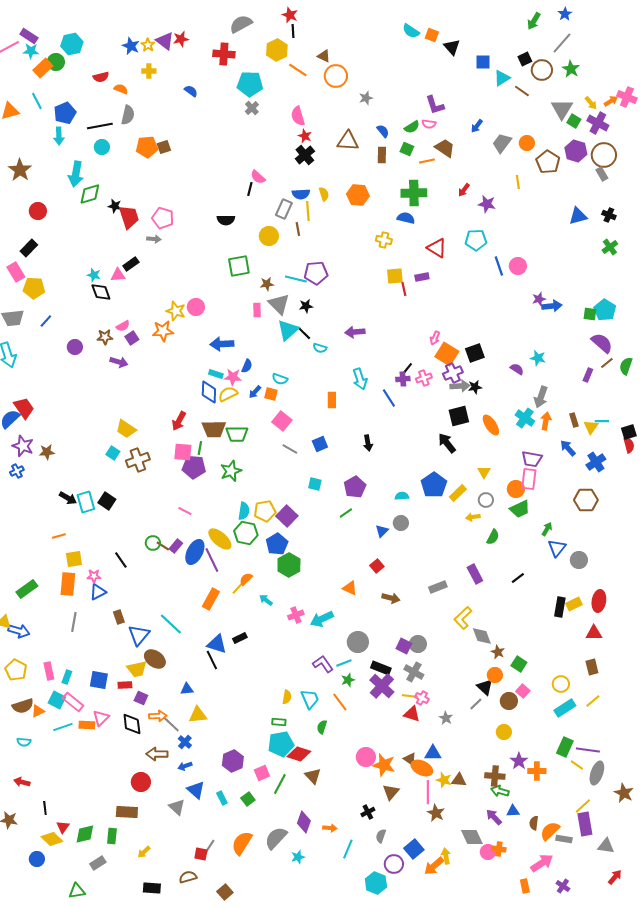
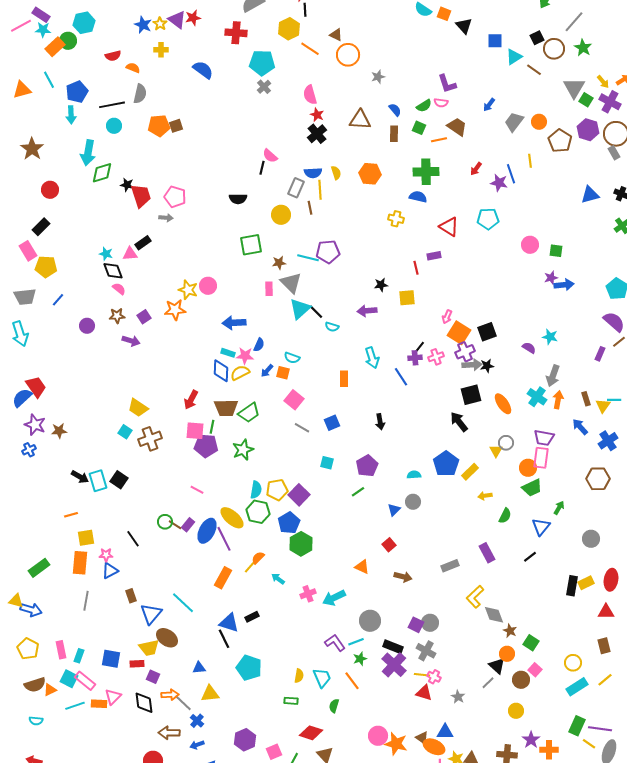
blue semicircle: (191, 91) -> (203, 70), size x1.5
blue line: (499, 266) -> (511, 174), moved
yellow square: (395, 276) -> (407, 298), moved
black star: (306, 306) -> (381, 285), moved
green square: (590, 314) -> (556, 251), moved
pink semicircle: (123, 326) -> (119, 289), moved, turned -112
green trapezoid: (237, 434) -> (249, 413), turned -35
gray circle: (486, 500) -> (506, 443), moved
blue triangle: (557, 548) -> (541, 527), moved
cyan pentagon: (281, 744) -> (249, 668), moved, turned 30

